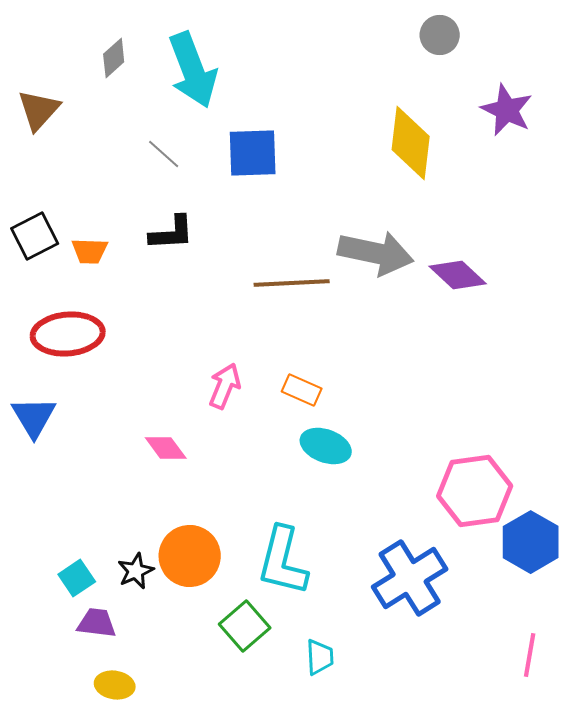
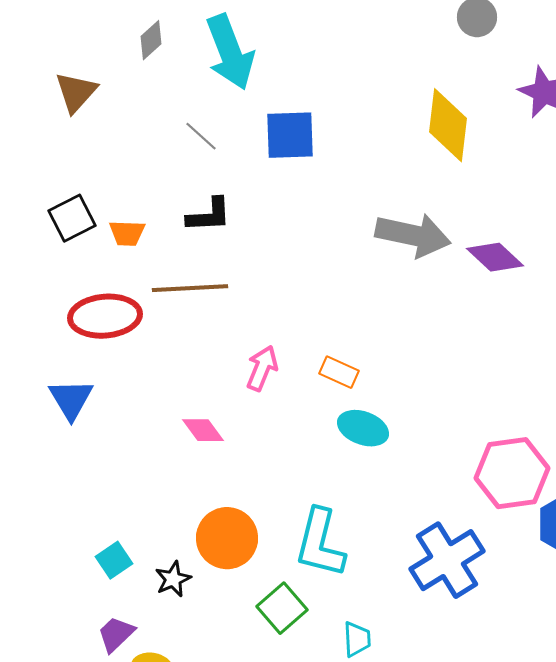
brown line: (292, 283) -> (190, 288), moved
black star: (136, 571) -> (173, 579), moved
purple trapezoid: (97, 623) -> (116, 634), moved, turned -51

